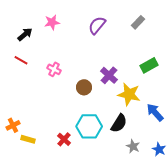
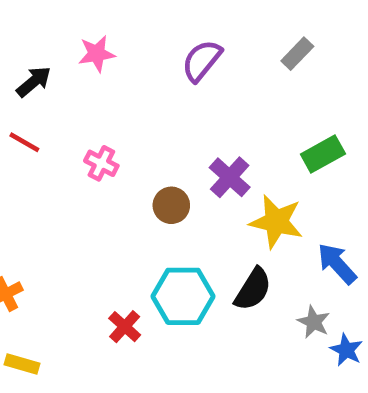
yellow rectangle: (28, 139) -> (22, 364), moved
gray star: (133, 146) -> (314, 322), moved

